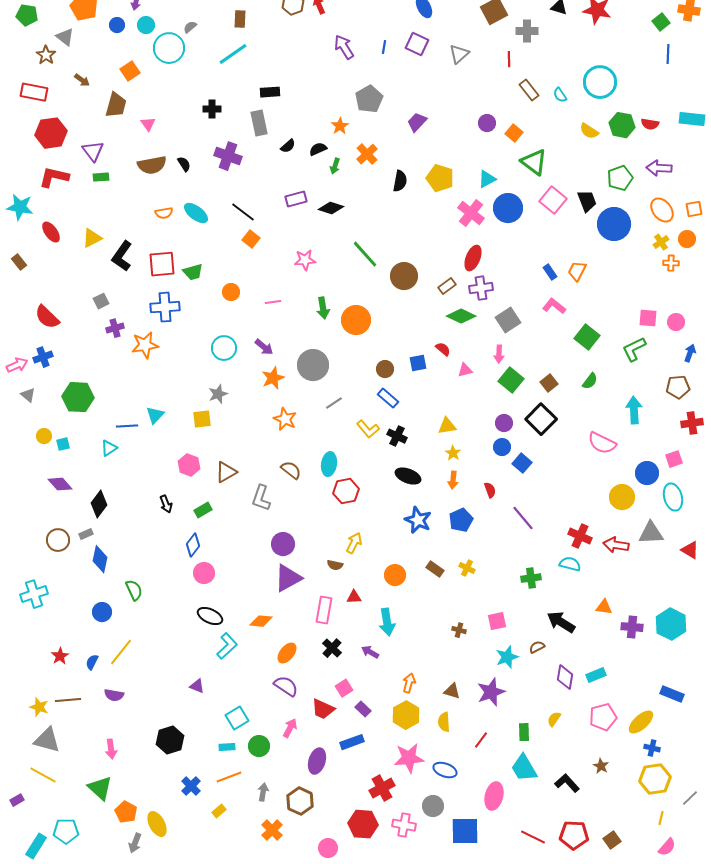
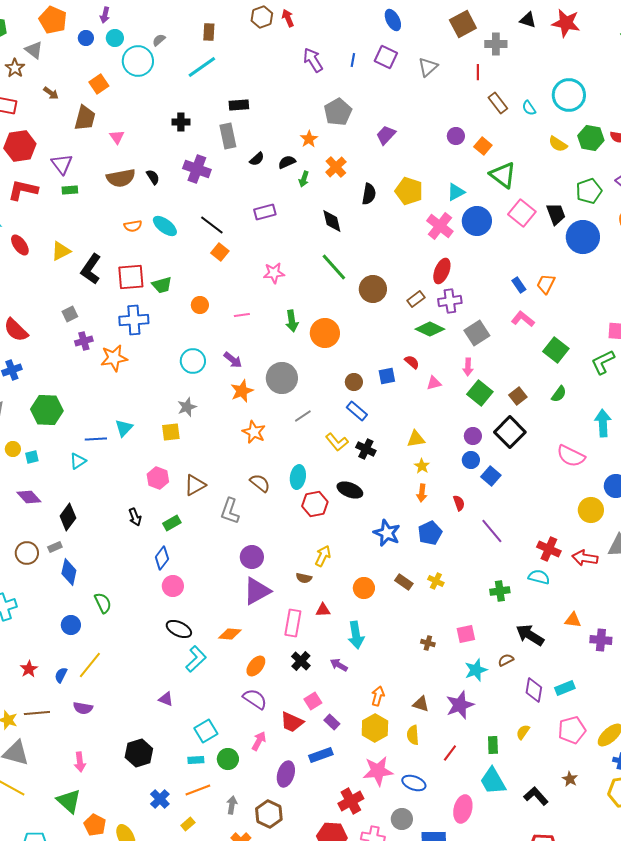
black diamond: (331, 208) -> (332, 221), moved, turned 60
black ellipse: (408, 476) -> (350, 490), moved

